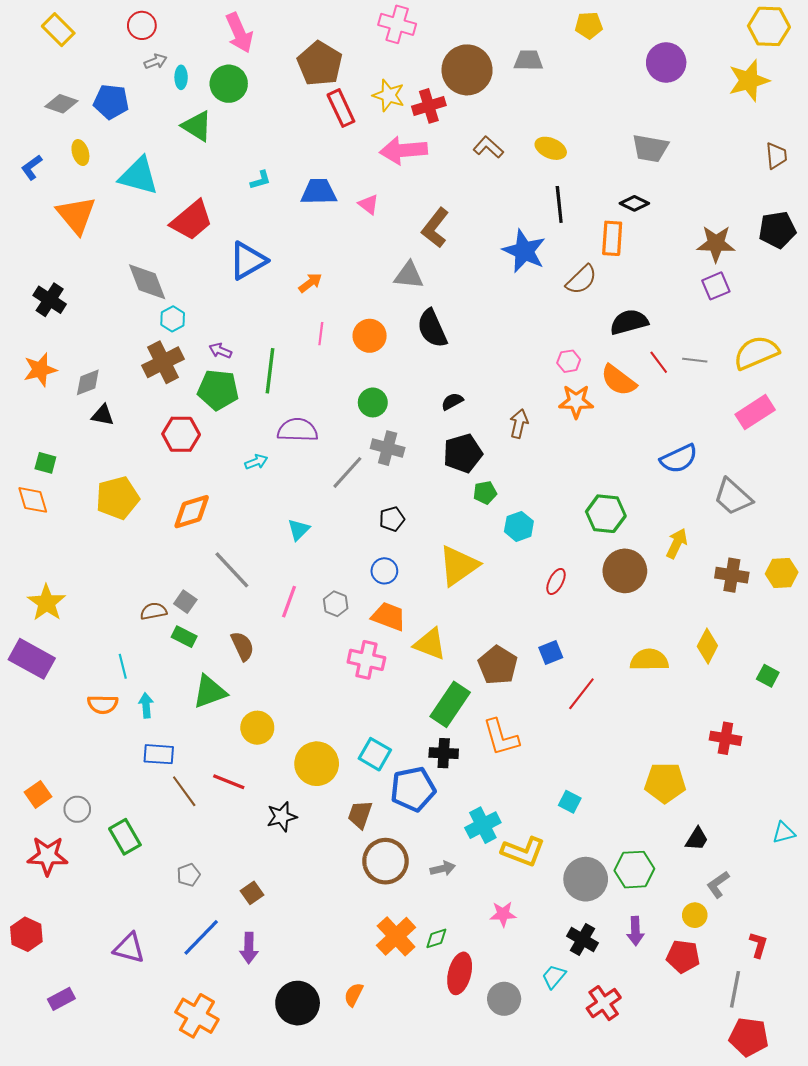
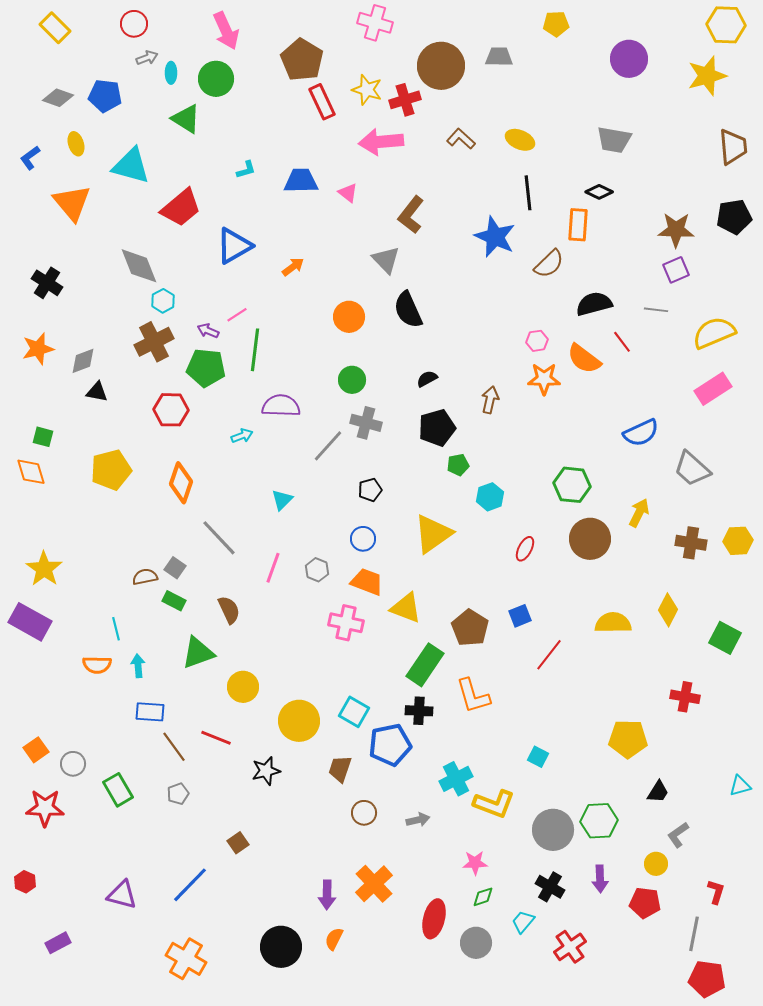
brown trapezoid: (776, 156) -> (733, 147), size x1.4
gray triangle: (409, 275) -> (386, 260), turned 40
pink line: (321, 334) -> (237, 315), moved, turned 50
gray line: (695, 360) -> (656, 310), moved
orange diamond: (192, 512) -> (181, 483), turned -54
green square: (768, 676) -> (725, 638), size x1.5
brown circle: (385, 861) -> (364, 813), size x0.6
gray pentagon: (188, 875) -> (178, 794), moved
red hexagon: (26, 934) -> (25, 882), size x0.7
green diamond: (436, 938) -> (483, 897), moved
purple arrow: (249, 948) -> (327, 895), moved

